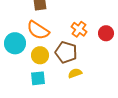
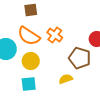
orange cross: (79, 29) -> (55, 35), moved
brown pentagon: (66, 52) -> (80, 58), moved

